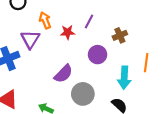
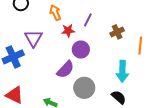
orange arrow: (45, 20) -> (55, 13), moved
purple circle: (98, 55) -> (81, 50), moved
orange line: (146, 63) -> (140, 46), moved

